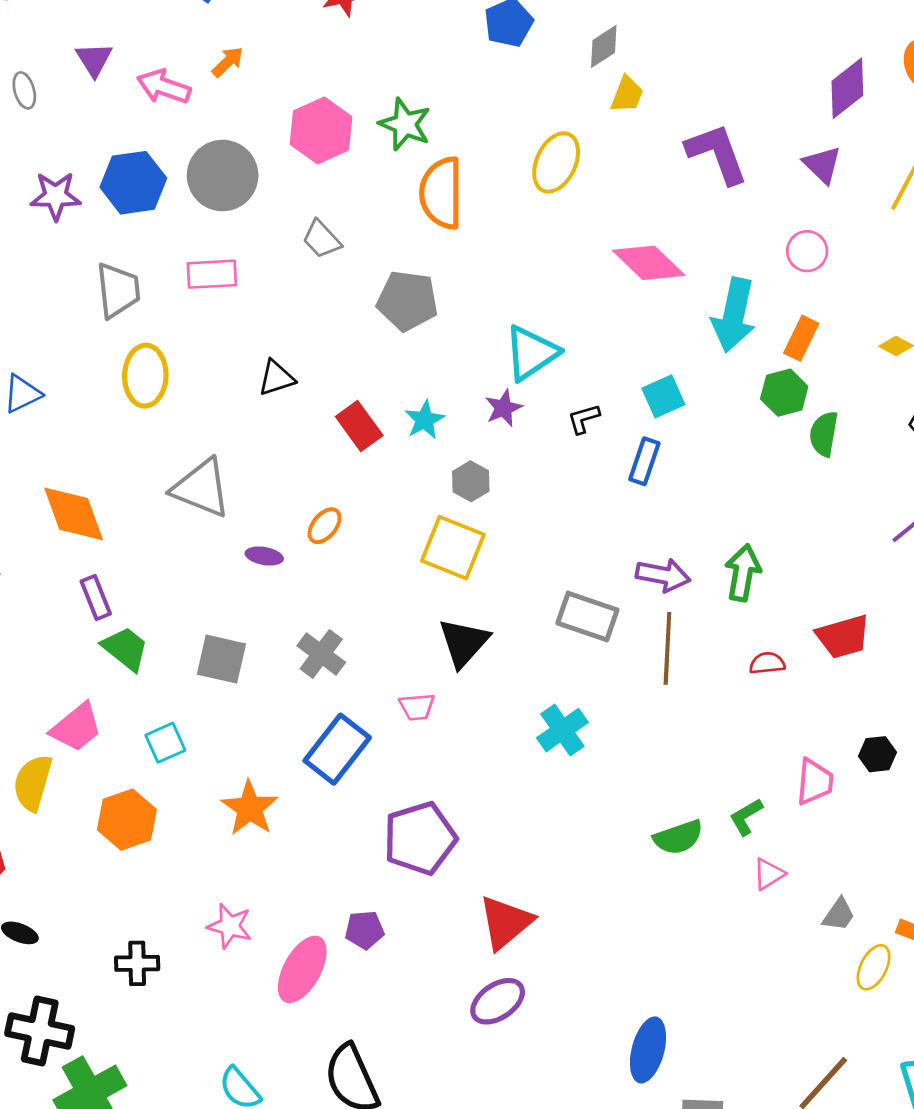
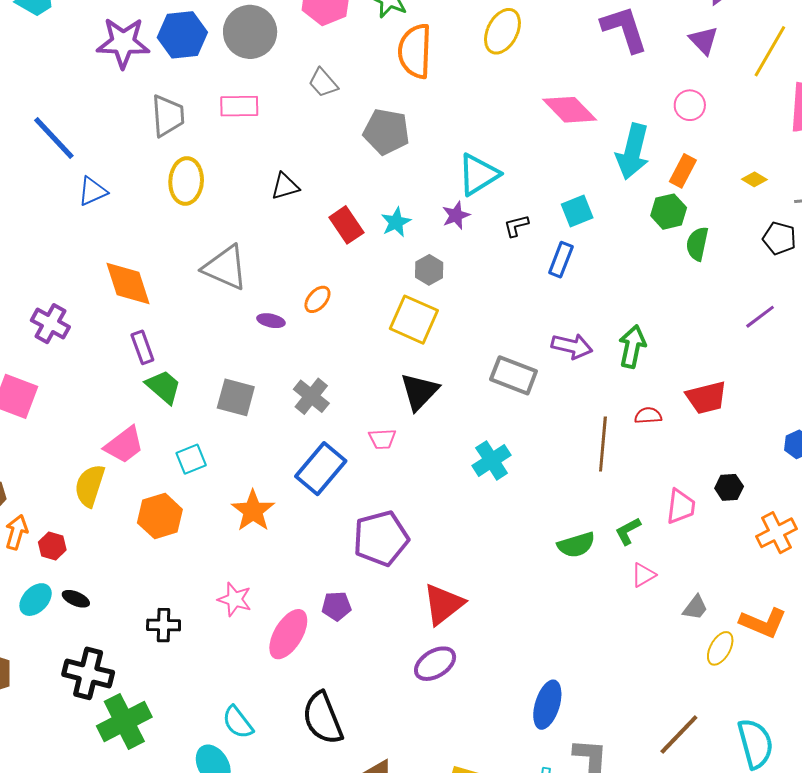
purple star: (56, 196) -> (123, 43), size x1.4
brown line: (667, 648) -> (603, 444), moved

